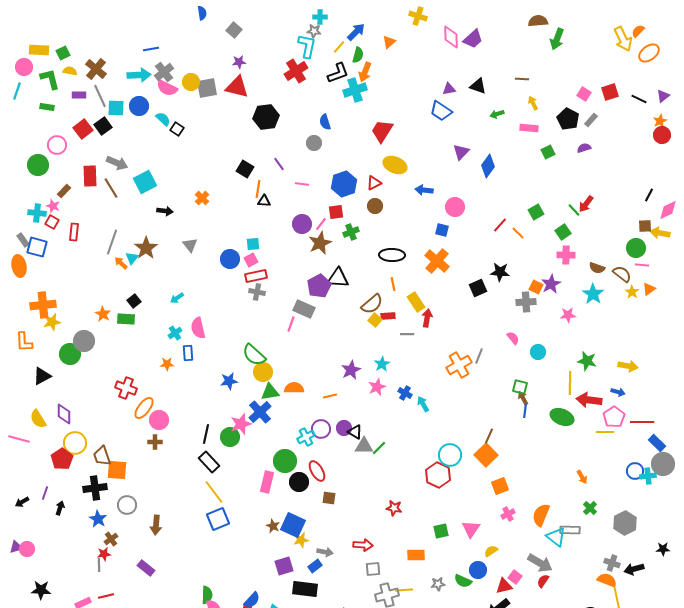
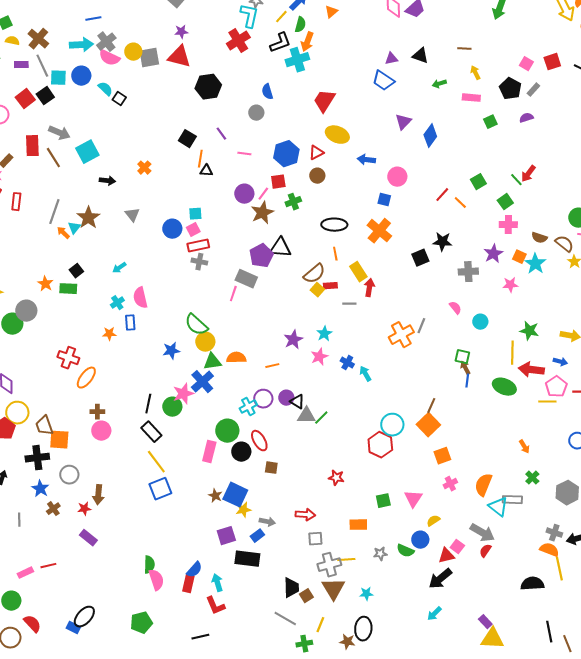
orange square: (536, 287) -> (519, 257), moved
pink circle: (159, 420) -> (101, 431), moved
red star: (104, 554) -> (84, 509), moved
gray line: (99, 565) -> (19, 520), moved

